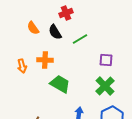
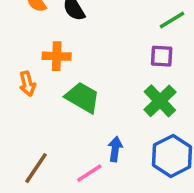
green line: (80, 39) -> (172, 20), moved
orange arrow: (22, 66) -> (27, 84), moved

